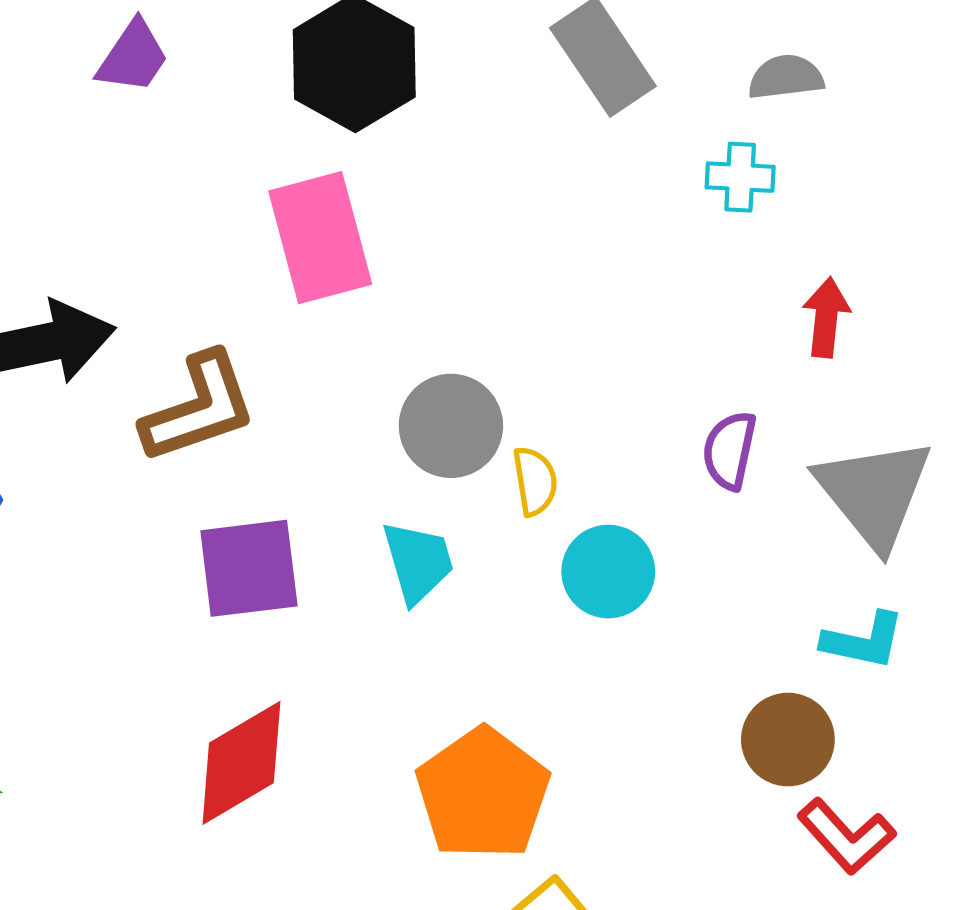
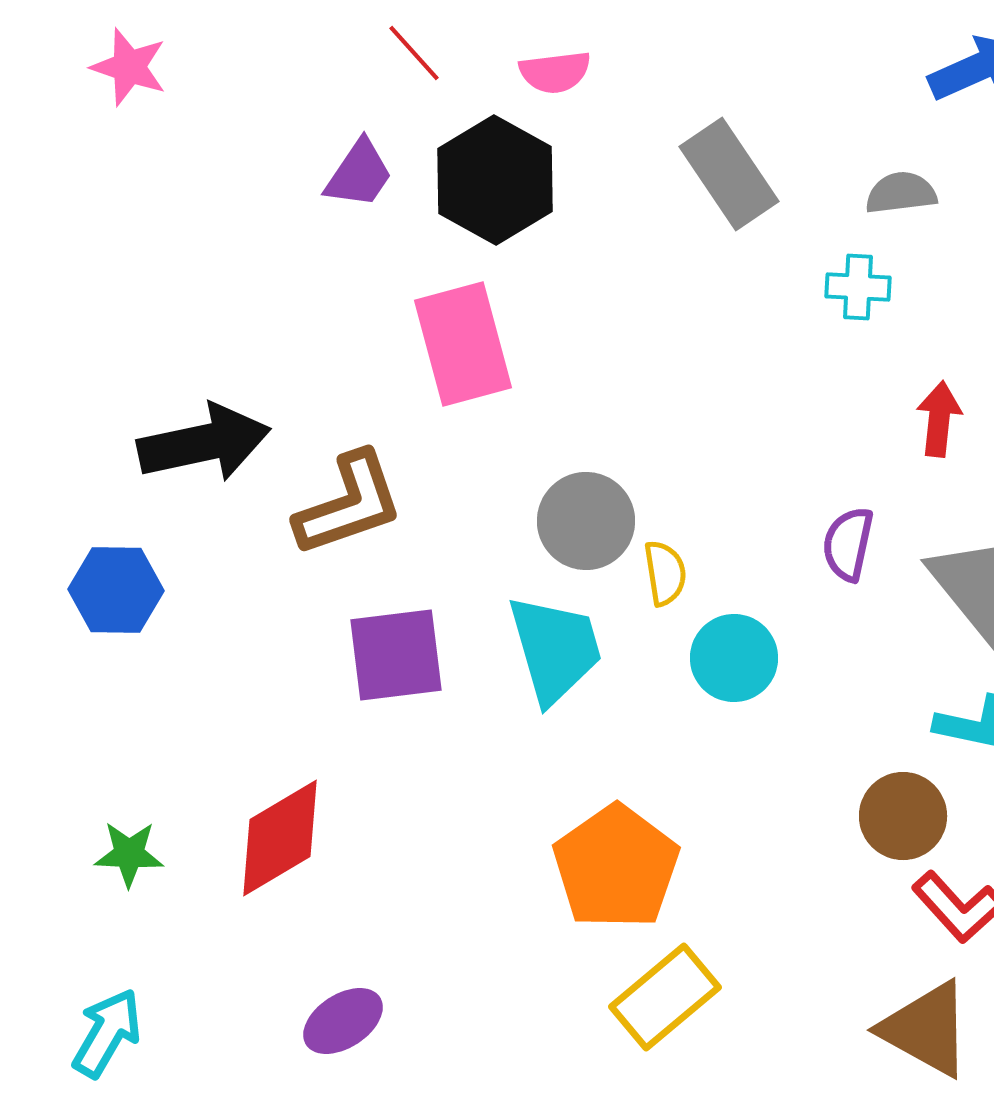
purple trapezoid: (133, 57) -> (359, 174), moved
cyan trapezoid: (418, 562) -> (555, 649), size x1.4
red diamond: (241, 763) -> (280, 838), moved

